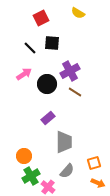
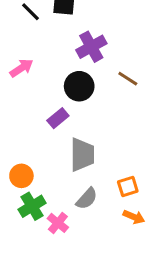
pink arrow: (24, 74) -> (21, 68), moved
black circle: (47, 84) -> (79, 86), moved
brown line: (75, 92) -> (128, 79), moved

